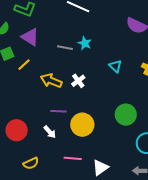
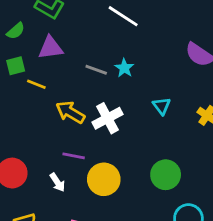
purple triangle: (30, 37) -> (51, 48), turned -48
yellow line: (24, 65) -> (36, 84), turned 56
white cross: (78, 81) -> (108, 118), size x1.5

